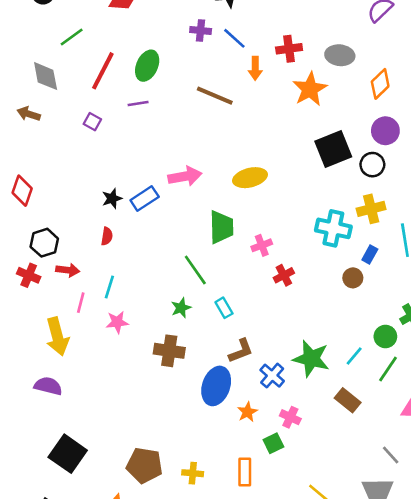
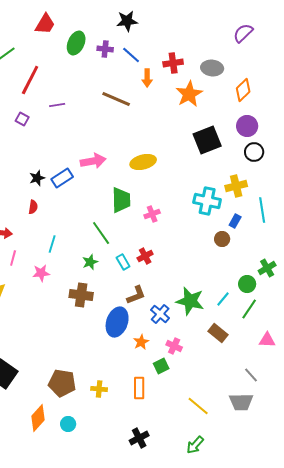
green ellipse: (147, 66) -> (76, 43), moved
black circle: (372, 165) -> (254, 152), moved
red cross: (284, 275) -> (145, 256), moved
cyan line: (109, 287) -> (52, 244), moved

